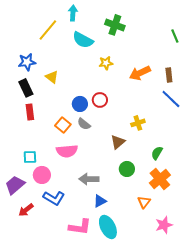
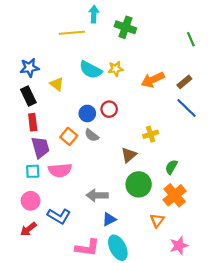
cyan arrow: (73, 13) -> (94, 14), moved
yellow line: (48, 30) -> (72, 33), moved, turned 45
cyan semicircle: (83, 40) -> (91, 70), moved
brown rectangle: (169, 75) -> (184, 82), turned 56
pink semicircle: (67, 151) -> (60, 170), moved
green circle: (127, 169) -> (139, 184), size x1.5
pink circle: (42, 175) -> (31, 201), moved
purple trapezoid: (15, 185) -> (40, 147), moved, turned 115

